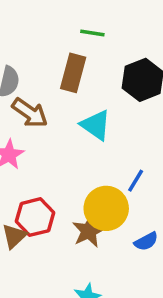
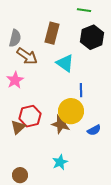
green line: (92, 33) -> (84, 10), moved
blue line: (136, 181) -> (81, 90), moved, turned -32
brown star: (89, 231) -> (61, 124), turned -30

